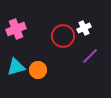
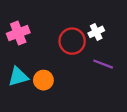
purple line: (90, 56) -> (103, 64), turned 66

